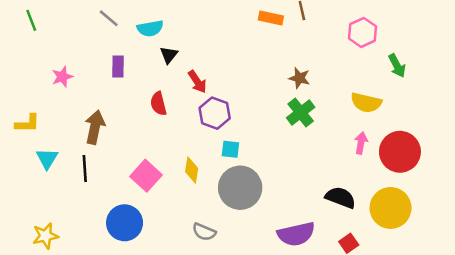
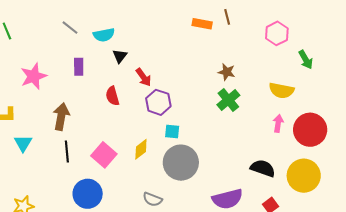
pink star: (62, 77) -> (34, 76), size x1.5
black line: (85, 168) -> (67, 152), moved
yellow diamond: (192, 170) -> (141, 149), turned 45

